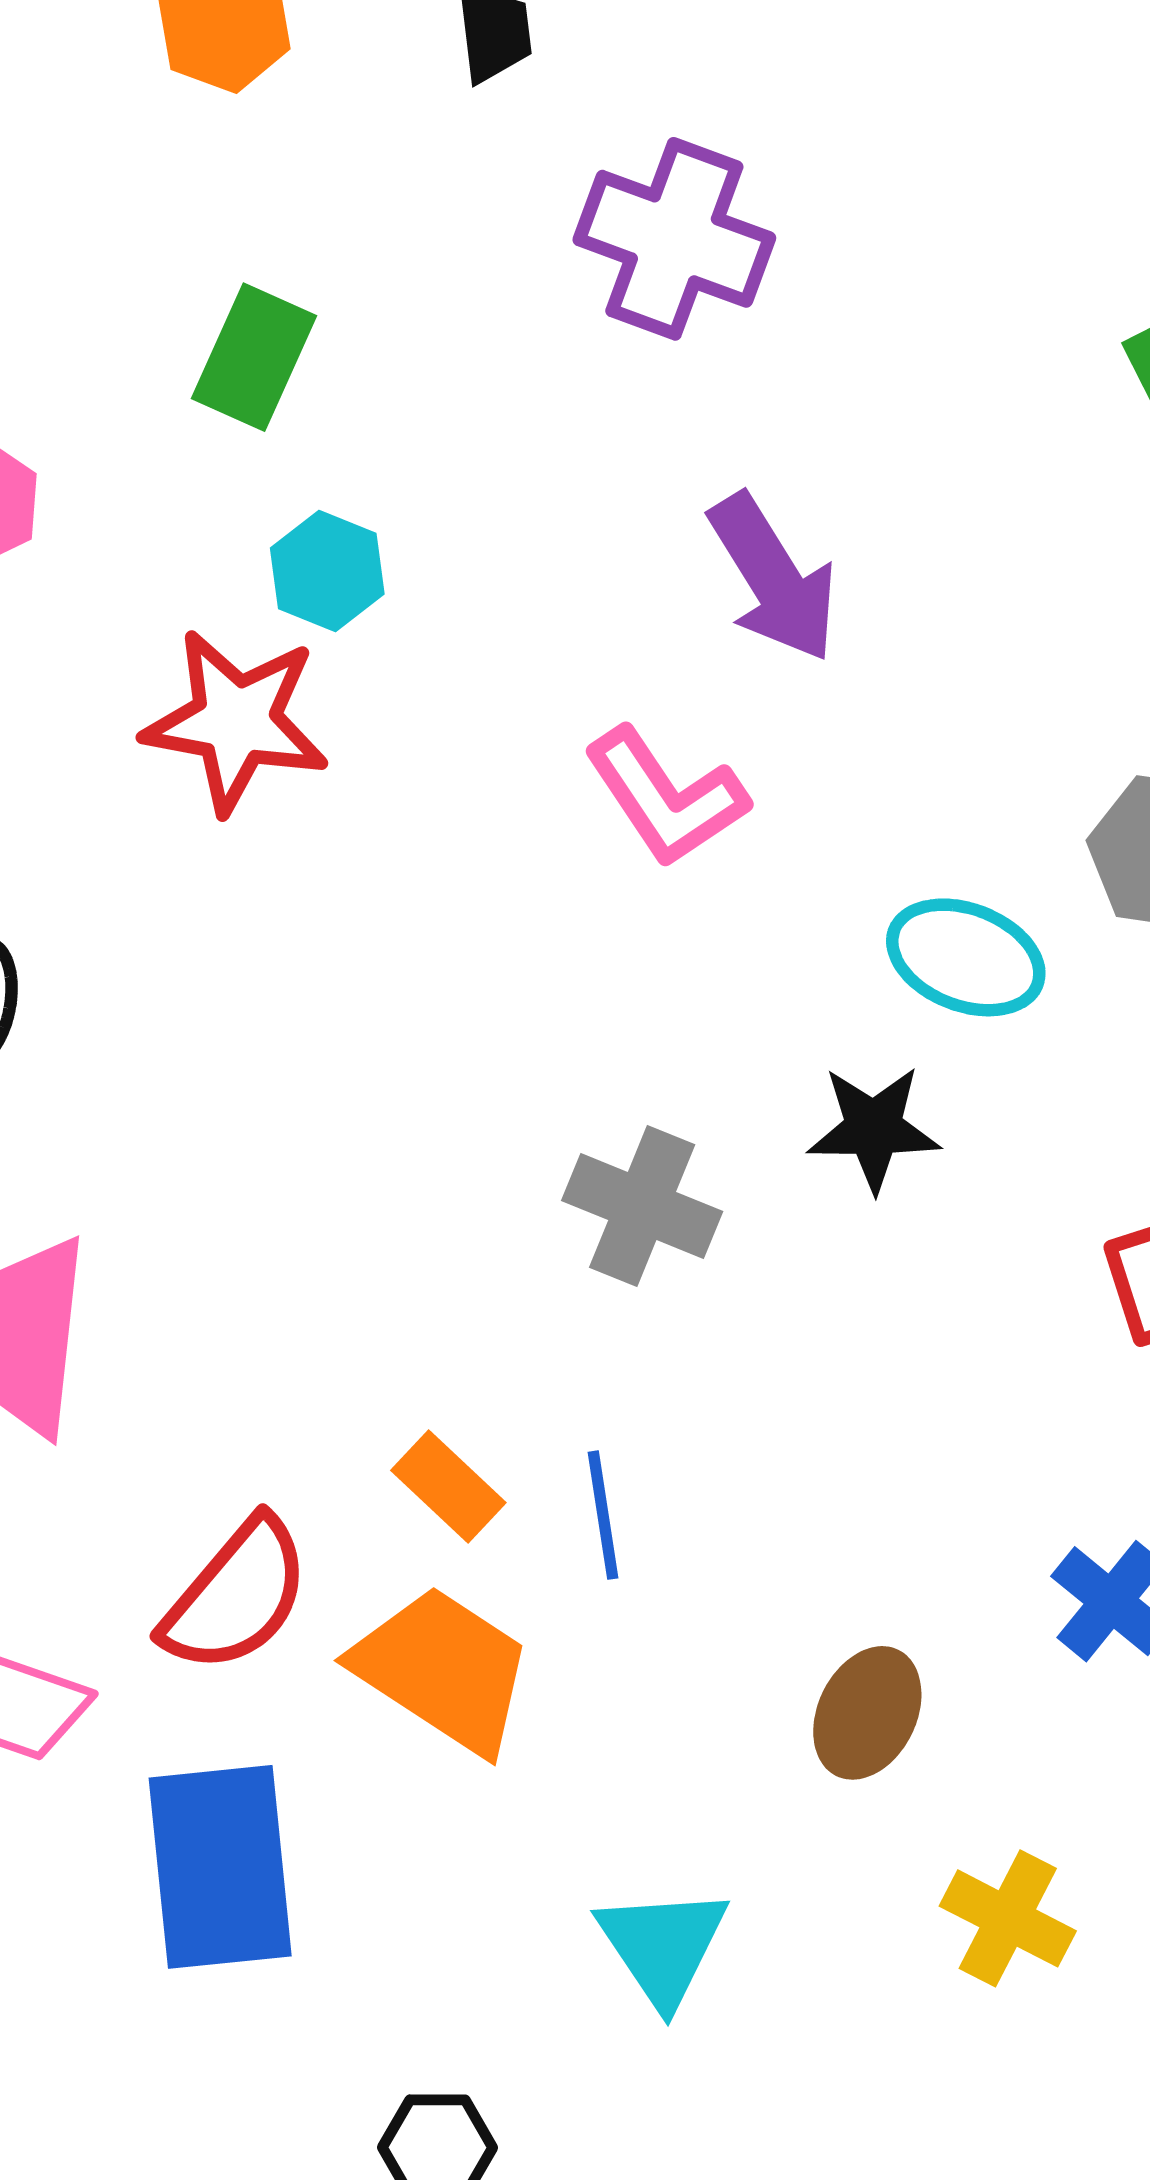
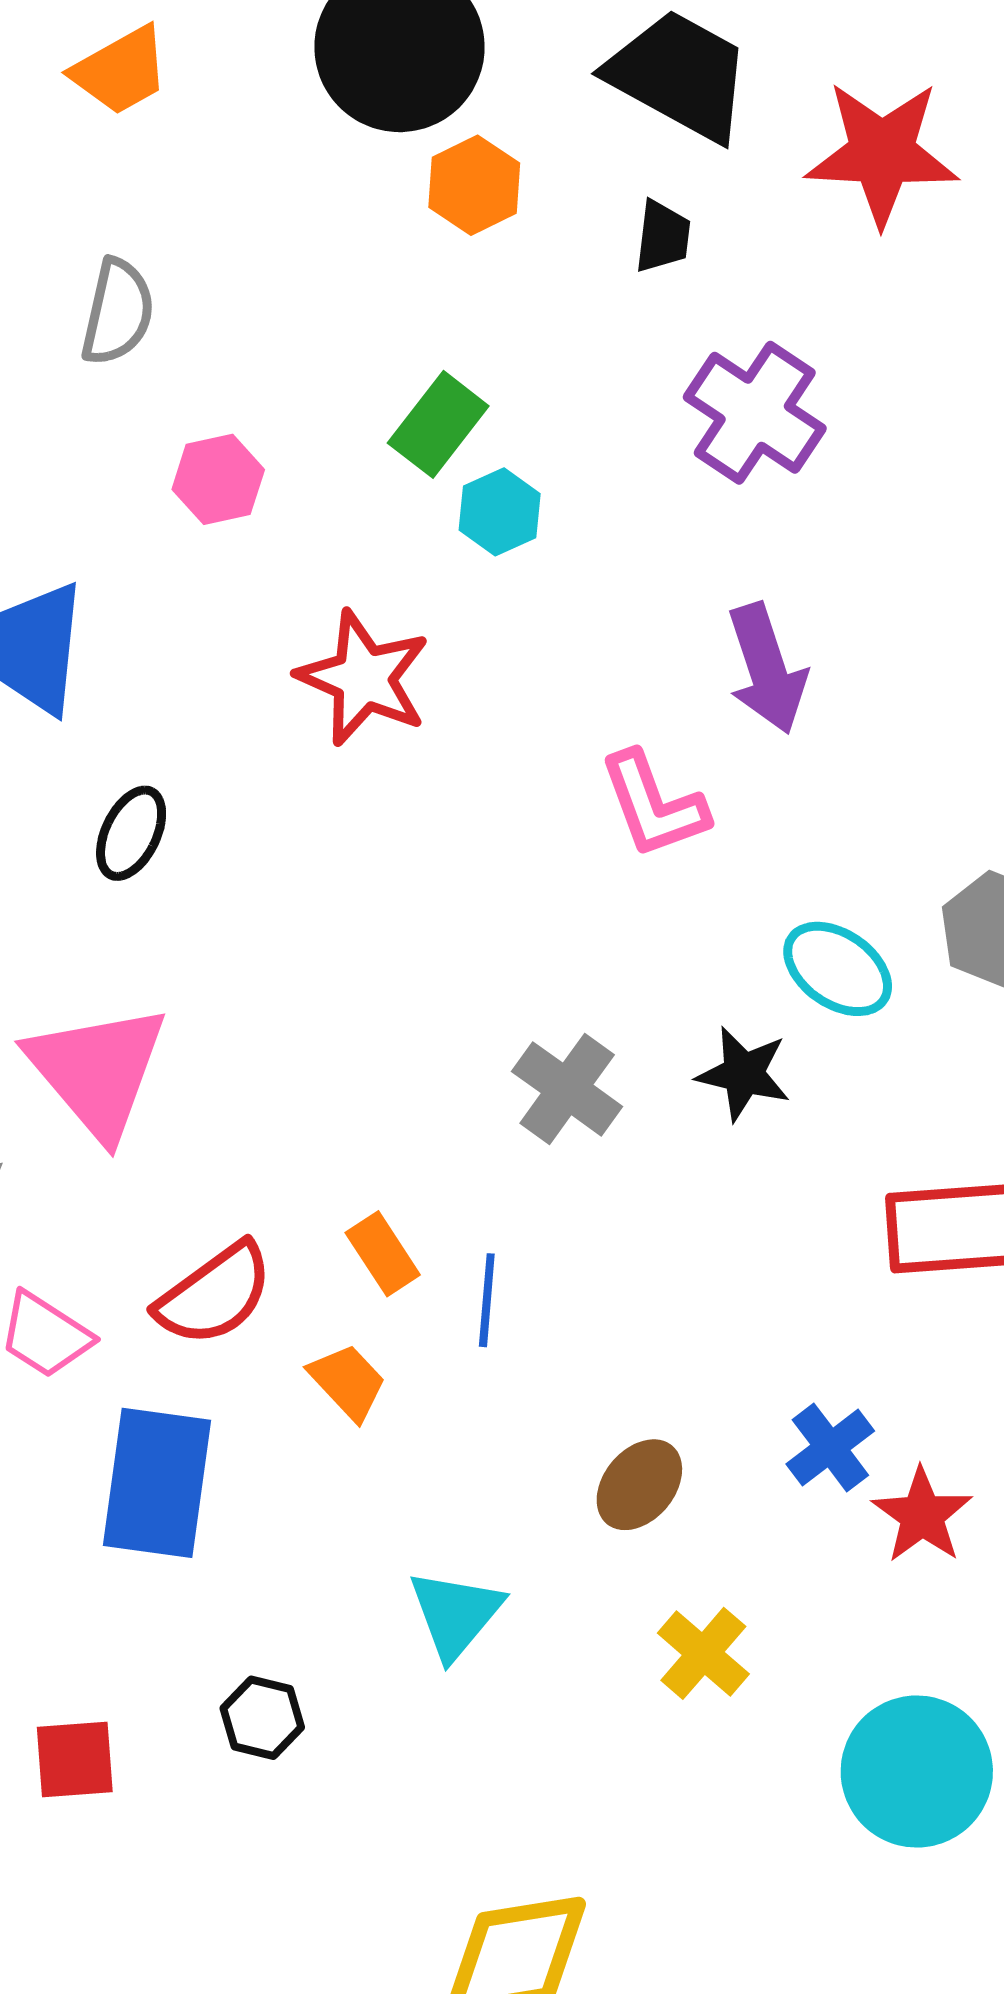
cyan hexagon: (327, 571) -> (500, 512), moved
orange trapezoid: (443, 1670) -> (348, 1382), size x0.6

